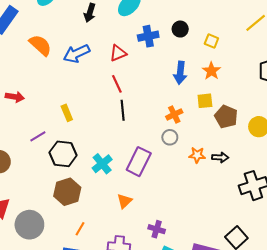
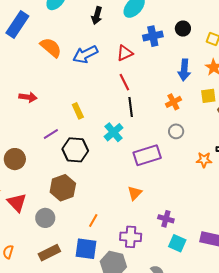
orange cross: (174, 114) -> (173, 102), moved
orange star: (197, 155) -> (204, 160), moved
purple rectangle: (139, 162) -> (147, 155), turned 48
cyan cross: (102, 164) -> (114, 132), moved
brown hexagon: (67, 192) -> (63, 188), moved
gray circle: (29, 225) -> (45, 218), size x0.7

